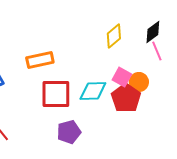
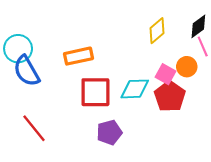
orange circle: (139, 82) -> (187, 67), moved

